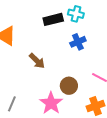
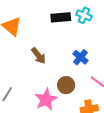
blue cross: (78, 42) -> (80, 57), moved, turned -35

